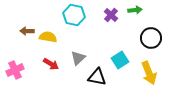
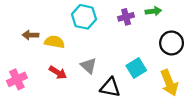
purple cross: (111, 15) -> (126, 17), turned 32
gray triangle: (78, 58) -> (89, 66), turned -35

